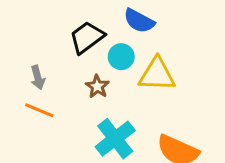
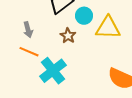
cyan cross: (115, 139) -> (53, 71), moved

